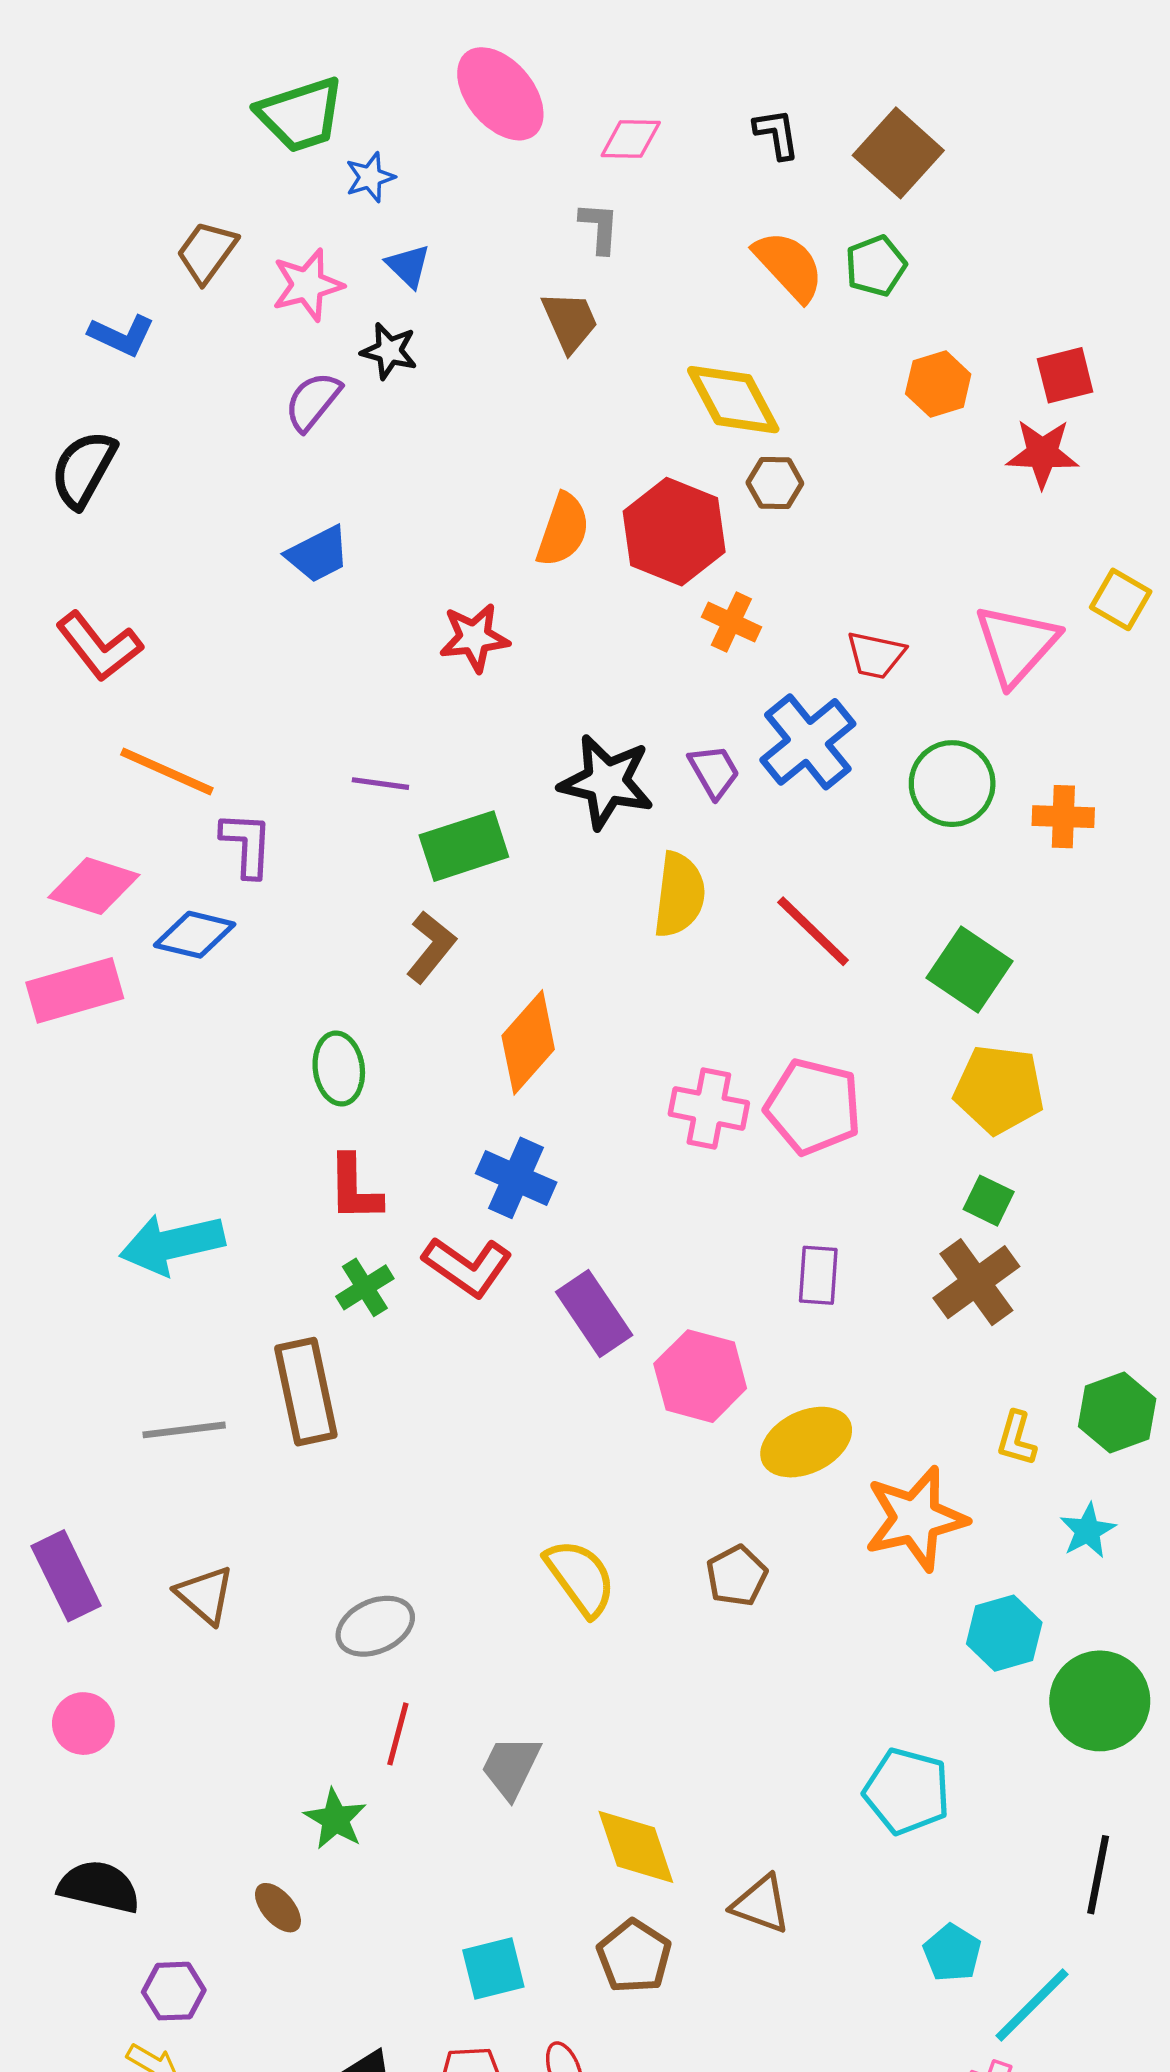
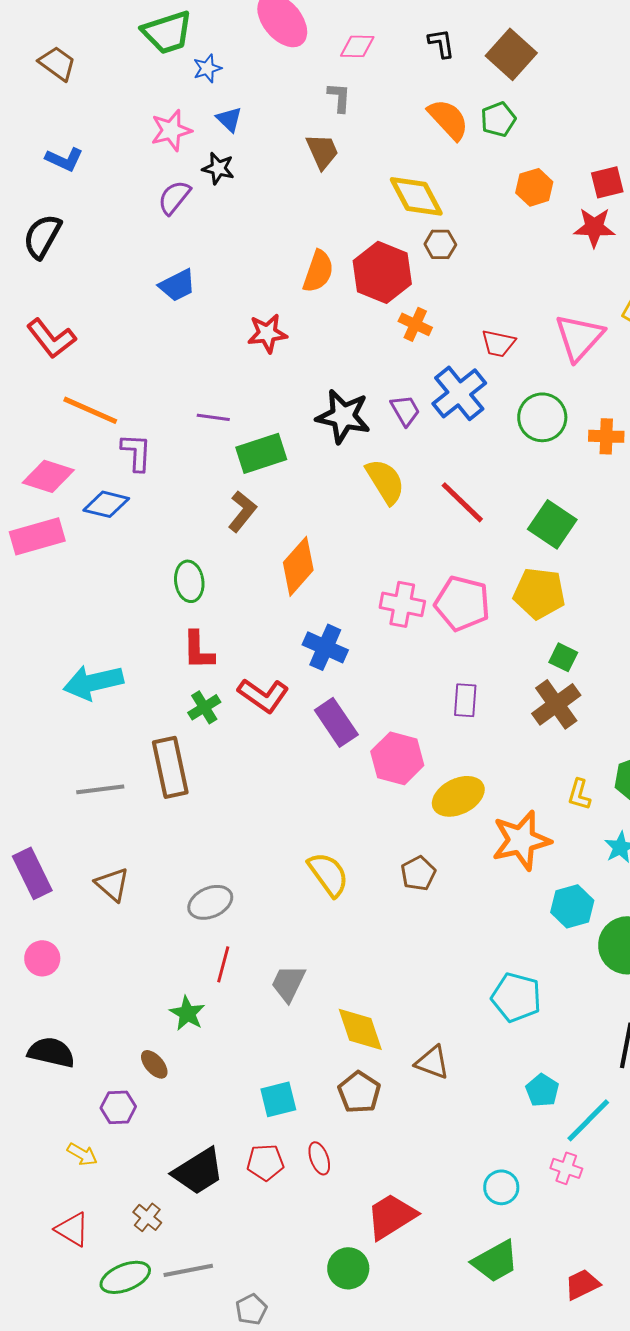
brown trapezoid: (207, 252) -> (57, 63), moved, turned 90
yellow semicircle: (679, 895) -> (385, 481), turned -39
yellow pentagon: (999, 1089) -> (539, 593), moved
blue cross: (516, 1178) -> (325, 647), moved
purple hexagon: (174, 1991) -> (118, 1107), moved

